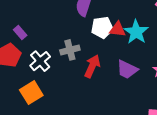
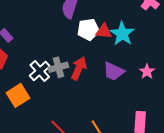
gray cross: (70, 50) -> (58, 67), moved
white cross: (40, 61) -> (40, 71), moved

